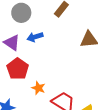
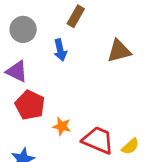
blue arrow: (35, 37) -> (60, 50), moved, turned -77

